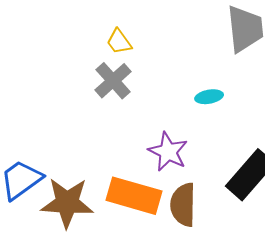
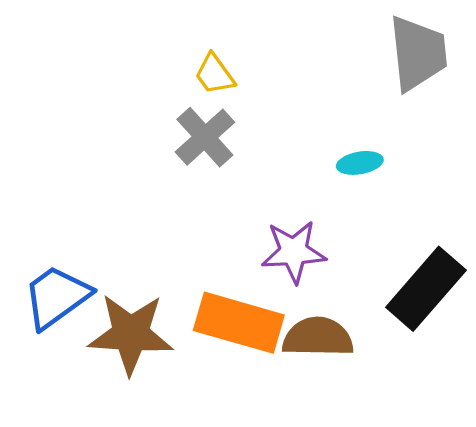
purple star: (168, 152) -> (294, 252), turned -30
brown semicircle: (183, 205) -> (318, 337), turned 90

